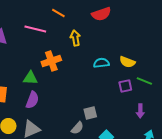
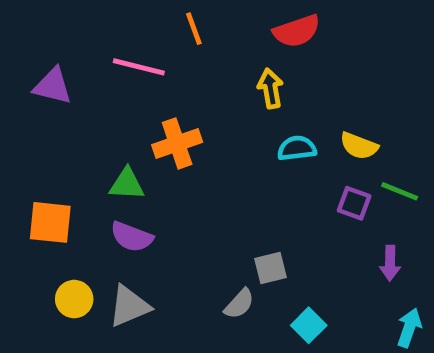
orange line: (58, 13) -> (194, 29), turned 40
yellow arrow: (75, 38) -> (270, 88), moved
purple square: (125, 86) -> (354, 203), turned 32
purple semicircle: (32, 100) -> (132, 237), turned 90

